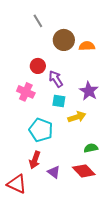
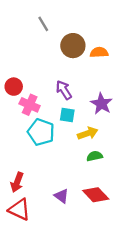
red circle: (38, 66) -> (14, 87), moved
cyan pentagon: (41, 130) -> (41, 132), moved
green semicircle: (91, 148) -> (95, 156), moved
red arrow: (35, 160) -> (17, 182), moved

